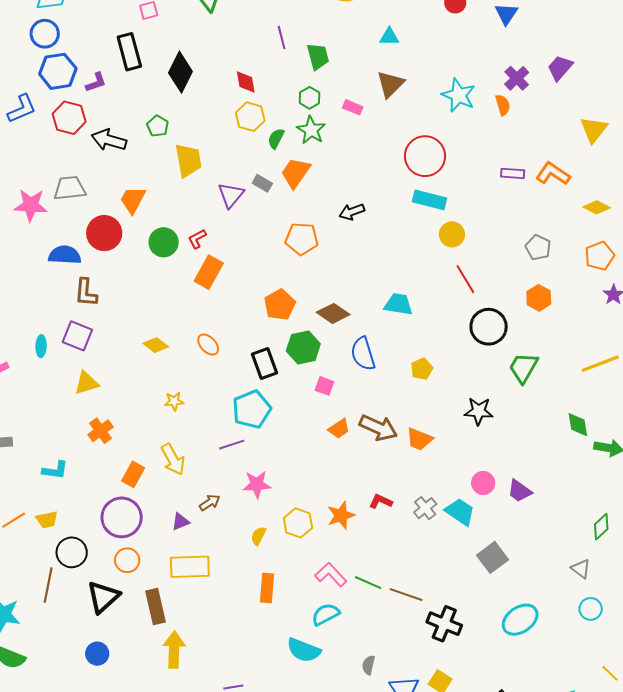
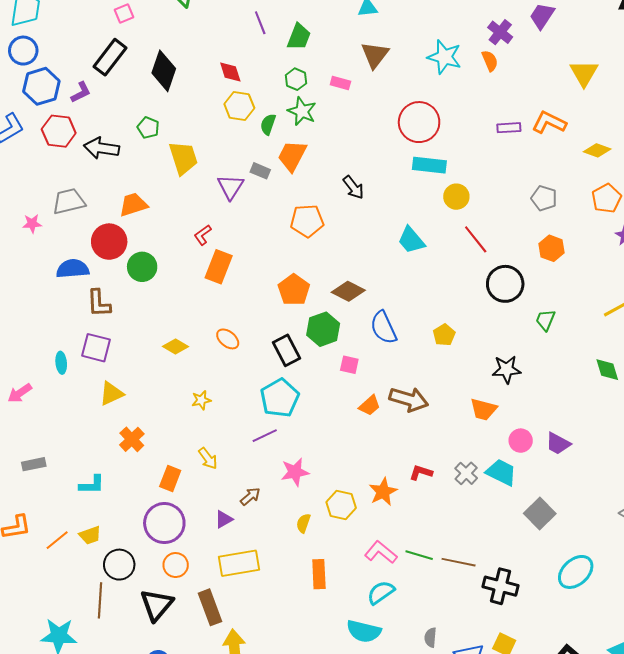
black rectangle: (129, 52) -> (110, 57), turned 60
green trapezoid: (318, 56) -> (299, 37), turned 44
orange trapezoid: (133, 200) -> (133, 205), turned 52
pink star: (31, 205) -> (32, 224), size x0.6
black arrow: (352, 212) -> (353, 187), turned -100
green circle: (164, 242) -> (142, 267), moved
cyan trapezoid: (398, 304) -> (411, 240), moved, turned -132
green trapezoid: (523, 368) -> (545, 320), size x0.7
orange trapezoid: (419, 439) -> (483, 409), moved
yellow arrow: (173, 459) -> (208, 458), size x0.7

